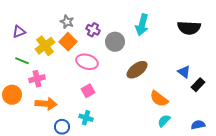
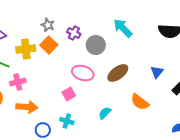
cyan arrow: (142, 25) -> (123, 28), turned 120
yellow cross: (45, 46) -> (26, 49), turned 30
pink ellipse: (87, 62) -> (83, 73), moved
blue triangle: (184, 72) -> (157, 72), moved, turned 32
cyan semicircle: (164, 121) -> (105, 113), moved

